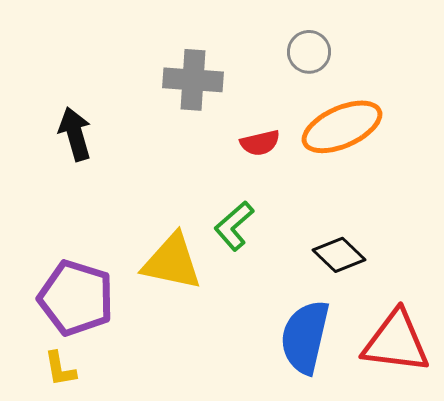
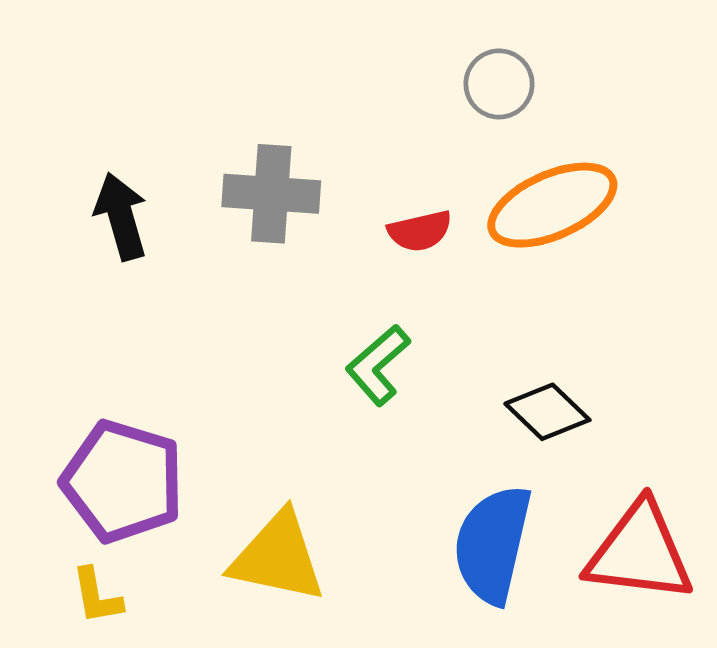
gray cross: (193, 80) -> (271, 194), moved
yellow triangle: (172, 262) -> (278, 557), moved

